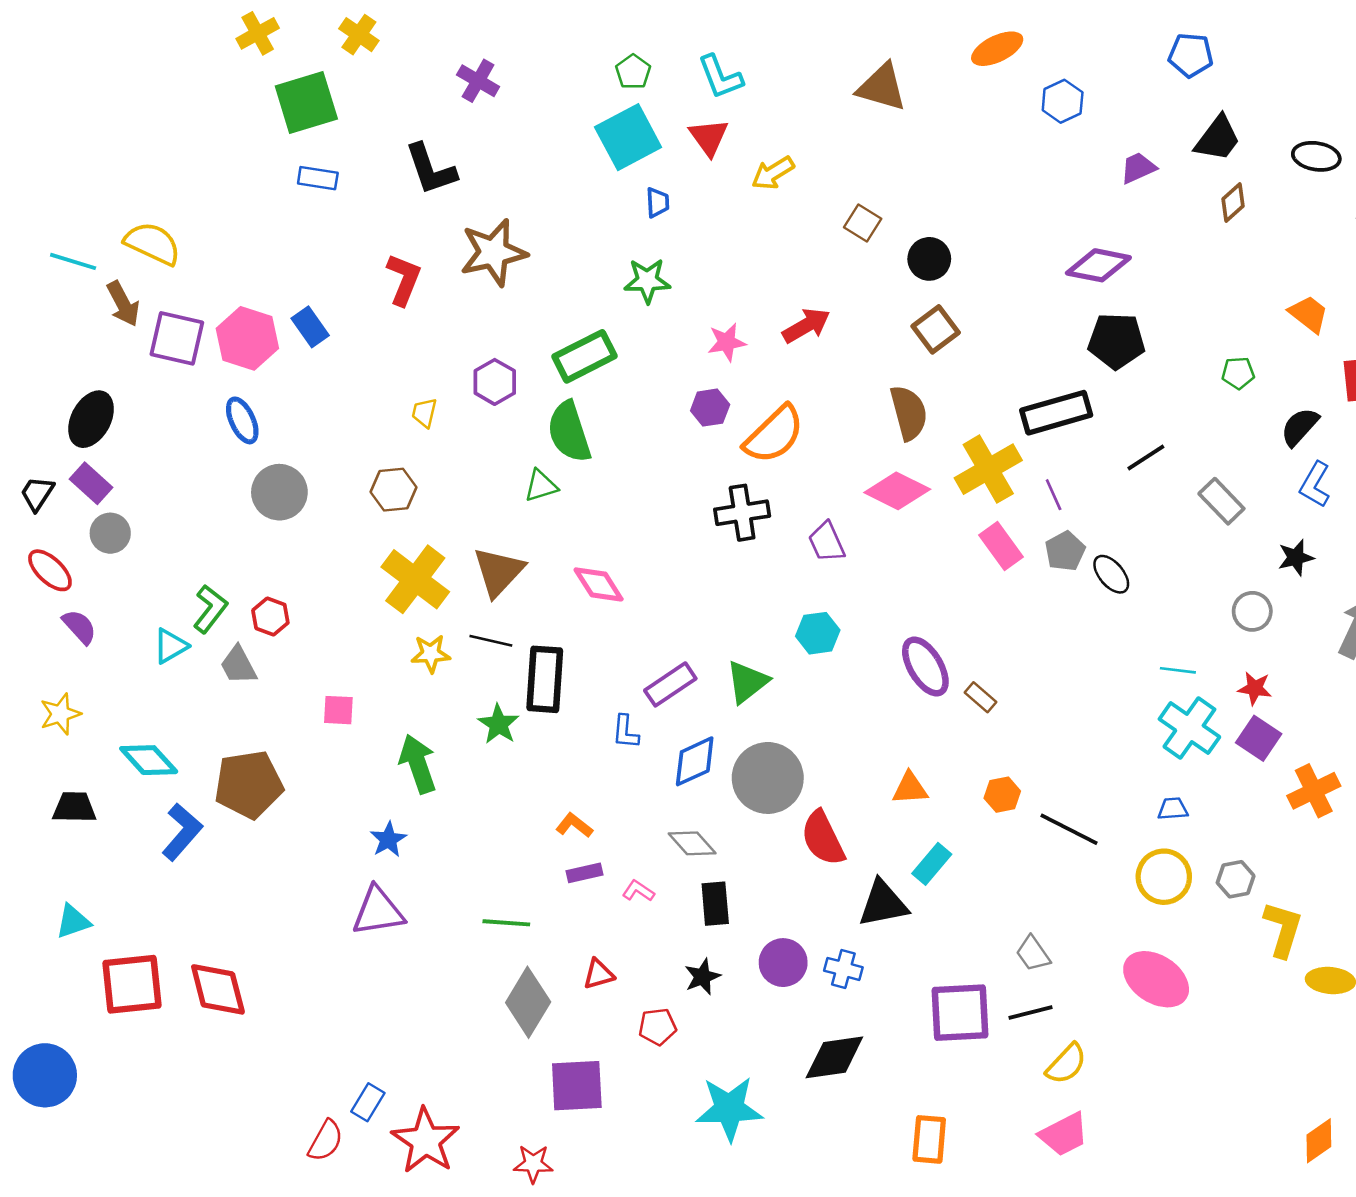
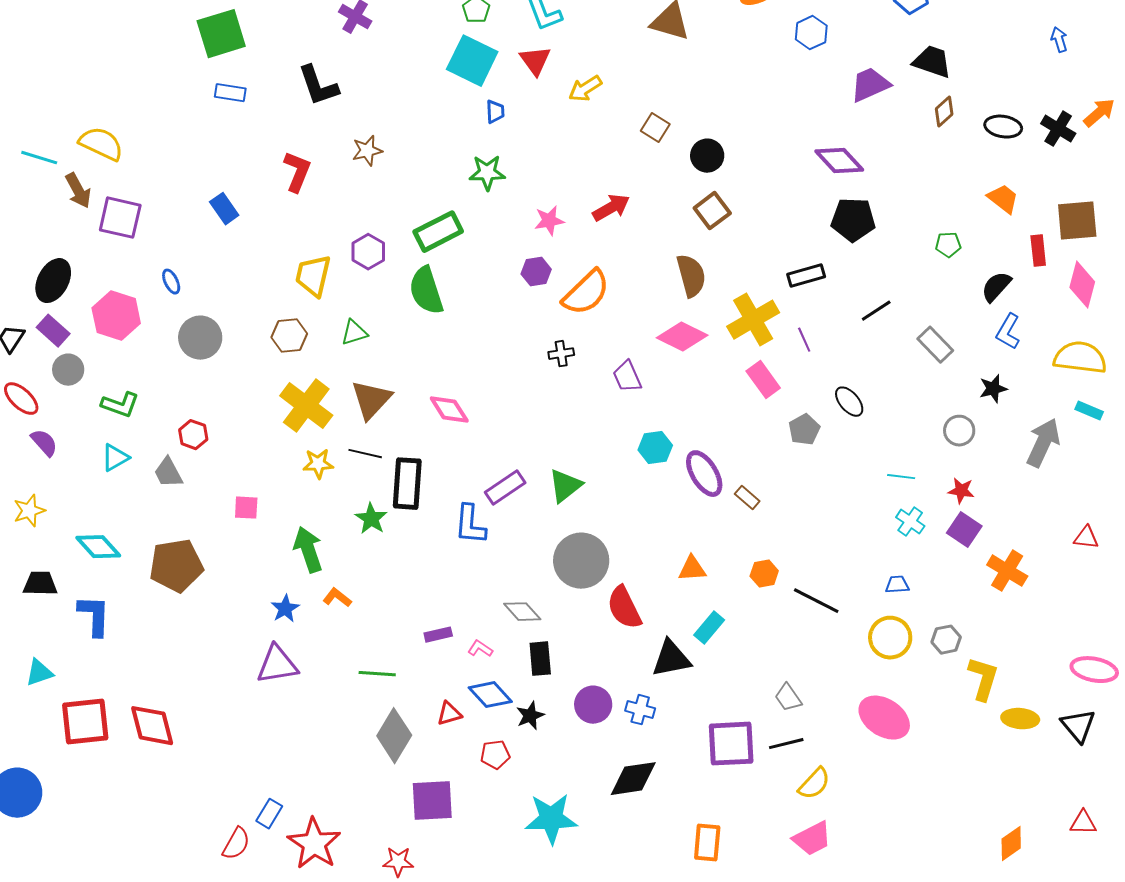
cyan square: (628, 137) -> (472, 61), turned -36
black trapezoid: (1218, 138) -> (932, 62), turned -108
black ellipse: (1316, 156) -> (1003, 127), moved
purple trapezoid: (1138, 168) -> (870, 85), size x1.4
brown star: (493, 252) -> (367, 151), size x0.6
purple diamond: (1098, 265) -> (839, 161), turned 36
pink hexagon: (247, 338) -> (116, 316), moved
yellow trapezoid: (424, 413) -> (313, 276), size x1.8
black rectangle: (1056, 413) -> (806, 276), size x0.7
blue ellipse: (242, 420) -> (171, 282), size x0.7
green triangle: (541, 486) -> (354, 333), moved
black cross: (742, 513) -> (561, 354), size x0.6
gray pentagon: (1065, 551) -> (804, 430), moved
green L-shape: (210, 609) -> (120, 405), moved, turned 72
cyan hexagon: (818, 633) -> (655, 448), moved
cyan cross: (1189, 728) -> (910, 522), size x0.6
blue L-shape: (625, 732) -> (470, 525), size x1.5
blue diamond: (695, 761) -> (490, 695), moved, turned 72
orange cross: (1314, 791) -> (1007, 571), turned -33
orange L-shape: (574, 825) -> (337, 598), moved
blue L-shape: (182, 832) -> (94, 616), moved, turned -39

